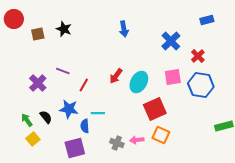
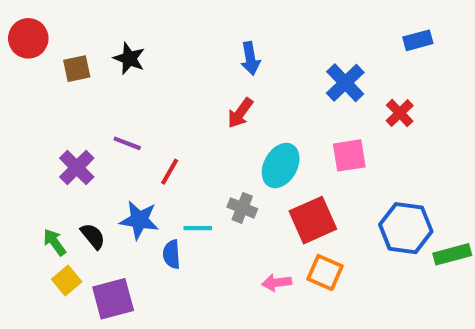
red arrow: (116, 76) -> (240, 113), moved
blue hexagon: (201, 85) -> (406, 228), moved
gray cross: (117, 143) -> (242, 208), moved
purple square: (75, 148) -> (113, 299), moved

